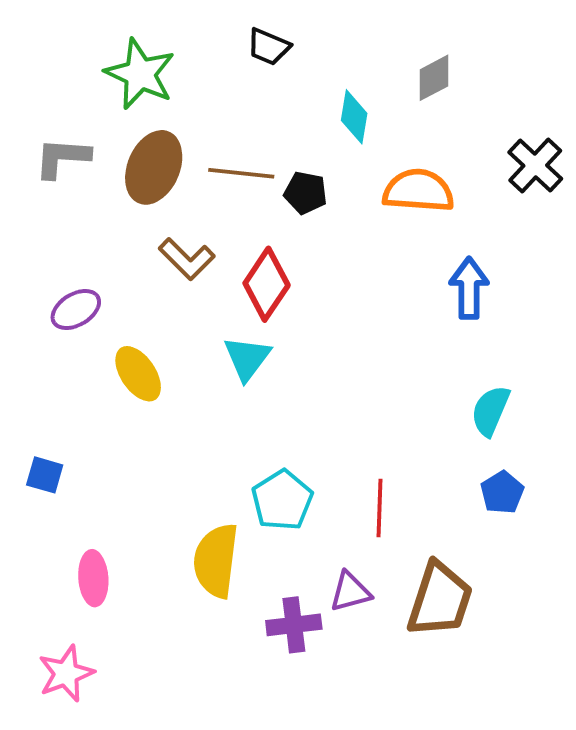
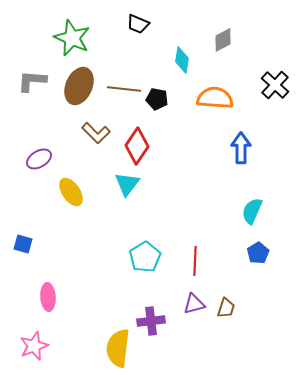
yellow semicircle: (216, 561) -> (118, 348), moved
purple triangle: (350, 592) -> (194, 304), moved
brown trapezoid: (440, 600) -> (226, 308), size x0.5

